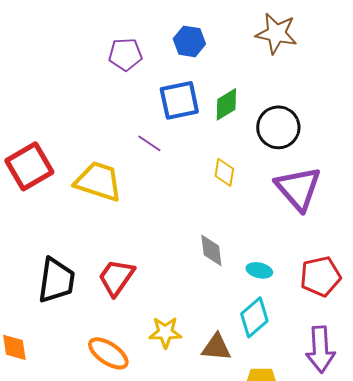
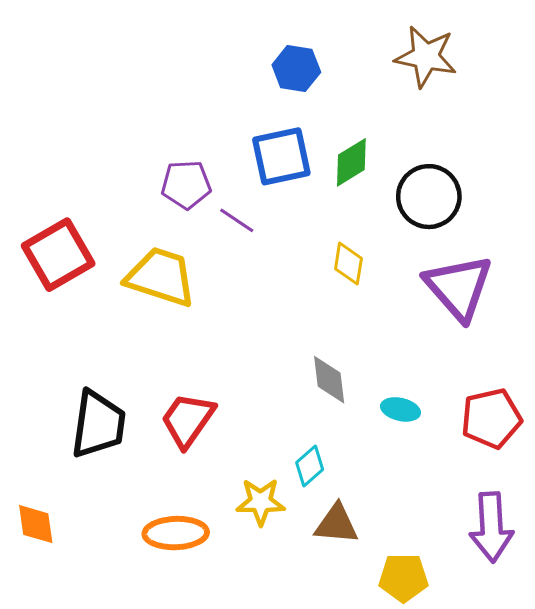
purple pentagon: (125, 54) -> (186, 185), moved
cyan diamond: (254, 317) -> (310, 466), moved, size x0.7
orange ellipse: (108, 353) -> (176, 533), turned -36

